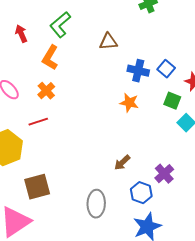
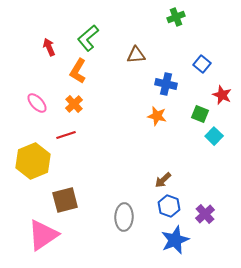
blue square: (166, 69) -> (202, 64), moved
brown arrow: (122, 163) -> (163, 180), moved
purple cross: (164, 174) -> (205, 214), moved

